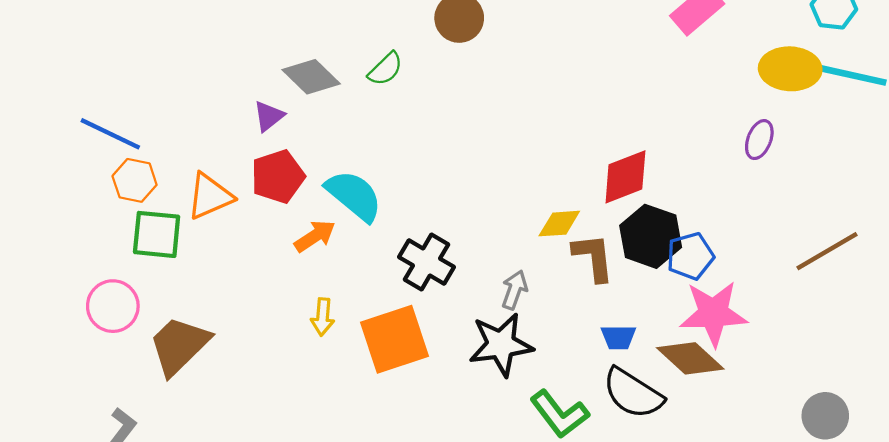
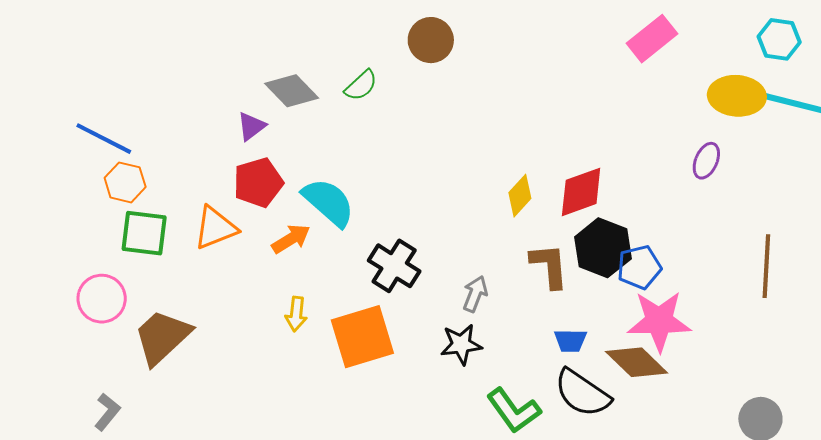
orange triangle: (210, 196) -> (215, 228), moved
yellow diamond: (559, 224) -> (520, 196), moved, turned -45
brown line: (827, 251) -> (766, 266), turned -58
black star: (501, 345) -> (461, 344), size x0.7

